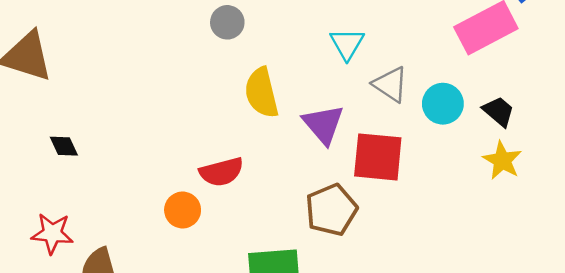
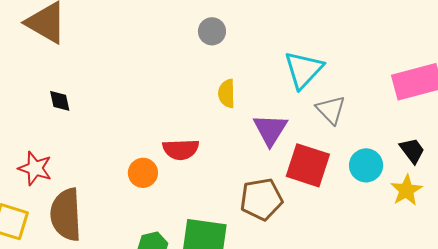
cyan triangle: (347, 44) -> (304, 70), size x1.4
yellow semicircle: (262, 93) -> (227, 93), size x0.7
cyan circle: (443, 104) -> (366, 165), moved

